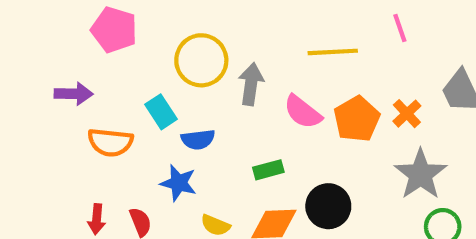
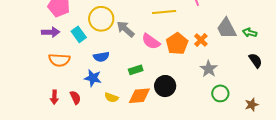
gray arrow: (251, 84) -> (126, 29), turned -54
purple arrow: (74, 94) -> (51, 32), moved
cyan rectangle: (161, 112) -> (79, 34), moved
gray star: (421, 174) -> (209, 69), size x0.7

